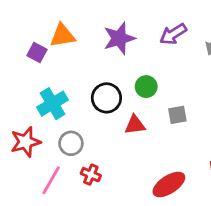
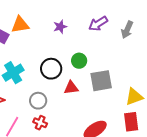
purple star: (119, 38) -> (60, 27), size x0.6
gray square: (177, 115) -> (101, 81), size x1.6
gray circle: (71, 143) -> (38, 101), moved

